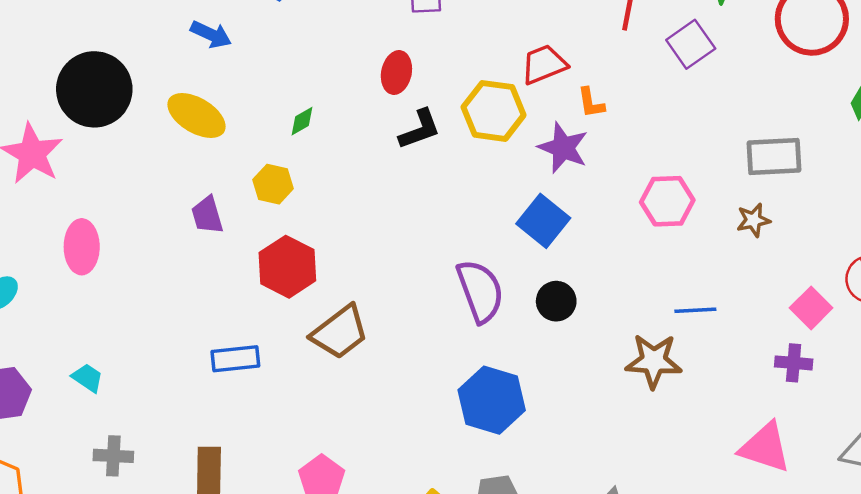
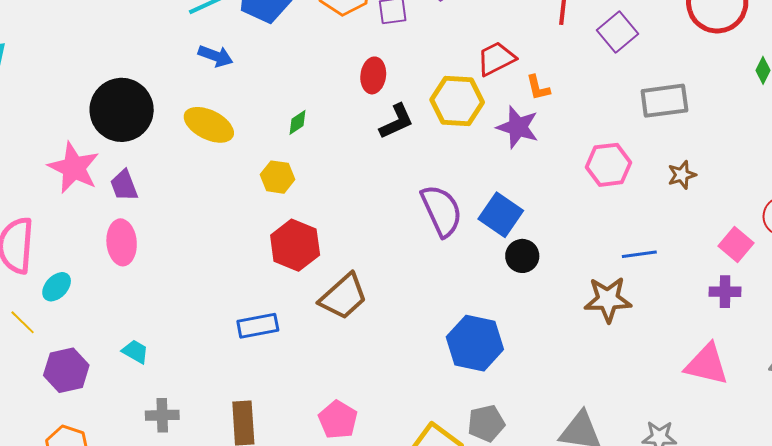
gray rectangle: (774, 157) -> (664, 101), moved
purple trapezoid: (207, 215) -> (124, 185), moved
blue square: (543, 221) -> (501, 215), moved
purple semicircle: (480, 291) -> (441, 211), moved

